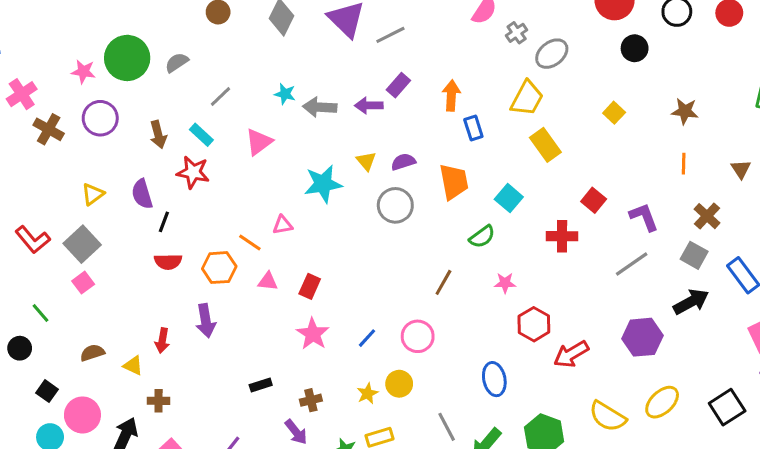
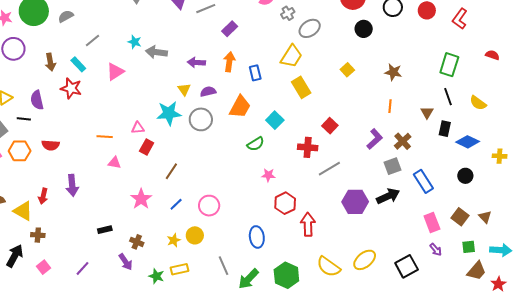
purple rectangle: (398, 85) -> (230, 29), moved
orange arrow: (451, 96) -> (229, 62), moved
purple arrow: (369, 105) -> (196, 62), moved
orange trapezoid: (454, 182) -> (240, 107), turned 35
cyan star: (323, 184) -> (169, 113), moved
purple L-shape: (644, 217) -> (375, 139), moved, turned 65
black line: (164, 222) -> (24, 119), moved, turned 72
pink triangle: (283, 225) -> (138, 128), moved
orange line: (250, 242) -> (105, 137), turned -35
gray square: (694, 255) -> (392, 166), turned 36
gray line: (632, 264) -> (329, 169), moved
orange hexagon: (219, 268) -> (20, 151), moved
brown line: (443, 282) -> (171, 171), moved
red rectangle: (310, 286) -> (147, 147), moved
purple hexagon: (642, 337) -> (355, 202), moved
red arrow: (571, 354) -> (308, 224), turned 115
yellow triangle: (133, 366) -> (23, 211), size x1.5
brown cross: (311, 400) -> (137, 242), turned 32

